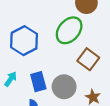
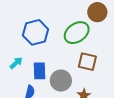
brown square: (88, 59) -> (87, 62), turned -36

